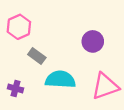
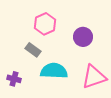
pink hexagon: (19, 27) -> (45, 24), moved

